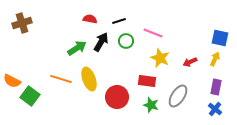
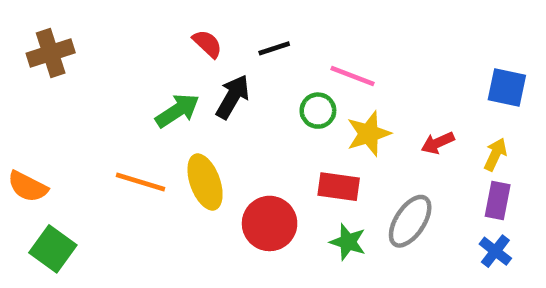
red semicircle: (90, 19) -> (207, 44), turned 32
green circle: (126, 41) -> (318, 111), moved
yellow star: (160, 58) -> (369, 134), turned 30
yellow arrow: (215, 59) -> (495, 154), moved
green square: (30, 96) -> (53, 249), moved

